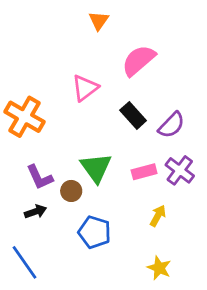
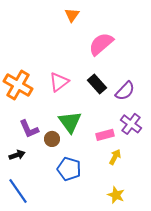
pink triangle: (85, 88) -> (59, 82), moved
pink rectangle: (144, 172) -> (105, 135), moved
black arrow: (35, 212) -> (17, 155), moved

